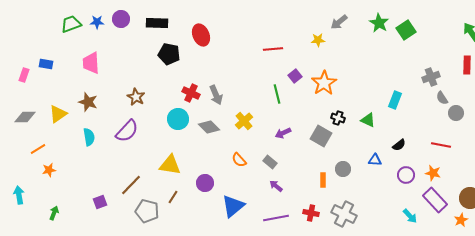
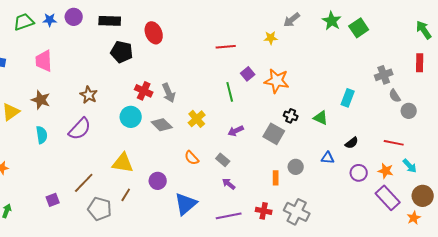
orange star: (324, 83) -> (277, 81), turned -30
cyan arrow: (410, 216) -> (410, 166), moved

